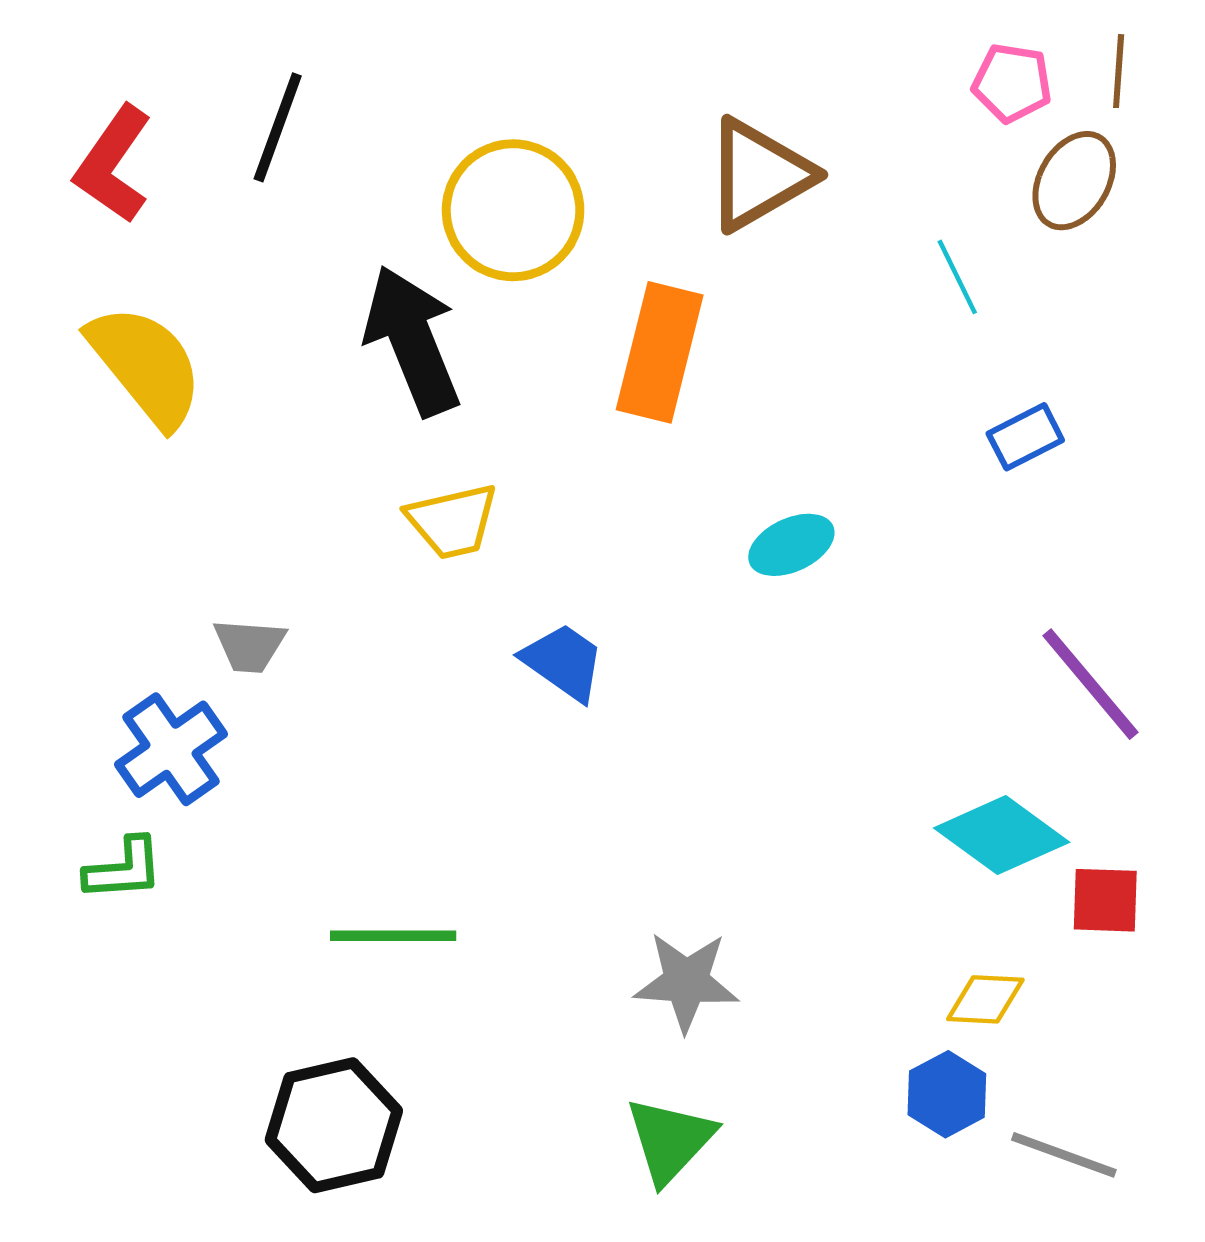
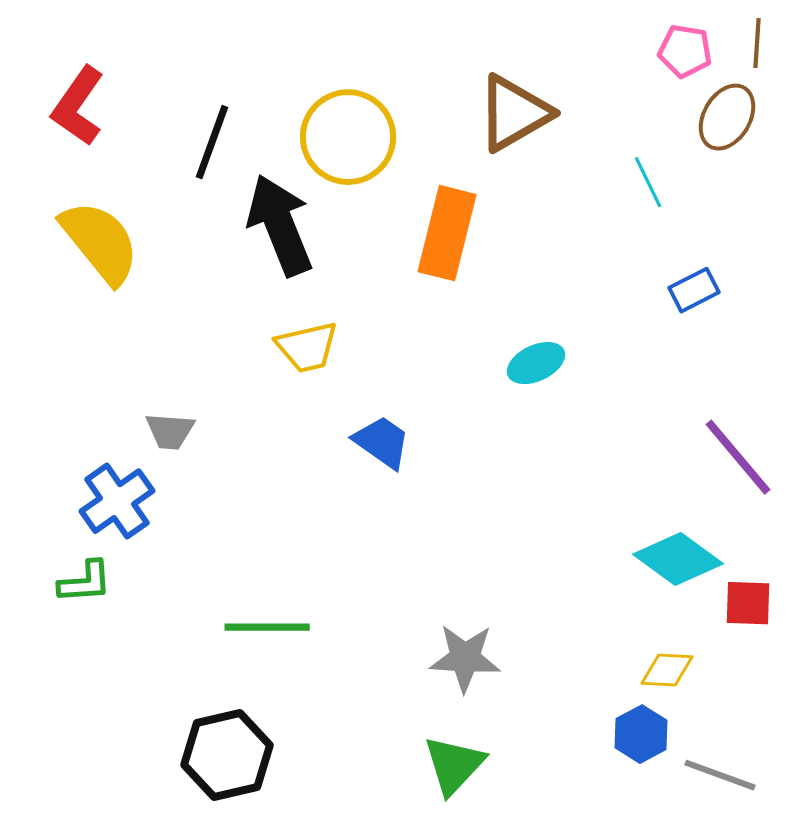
black line: (278, 127) -> (212, 142), moved

